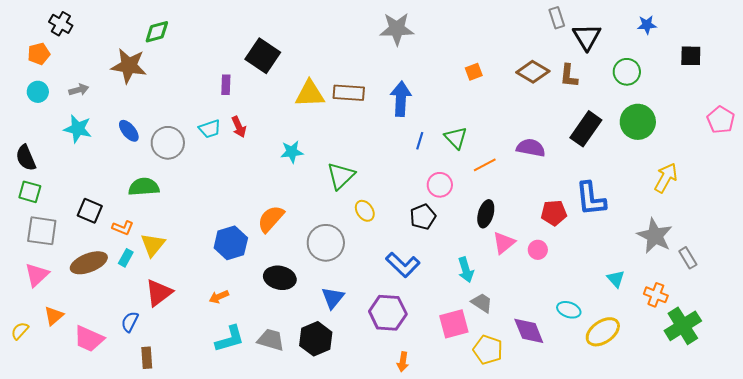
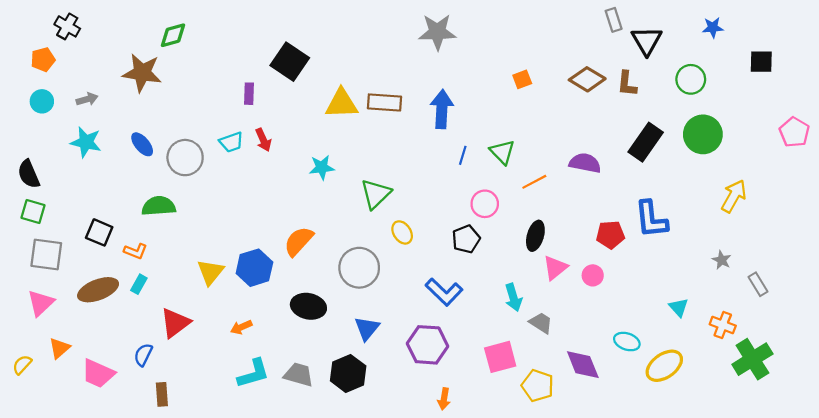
gray star: (655, 236) -> (722, 260), size x0.5
yellow triangle: (153, 245) -> (210, 272), moved
gray trapezoid: (482, 303) -> (541, 323), moved

